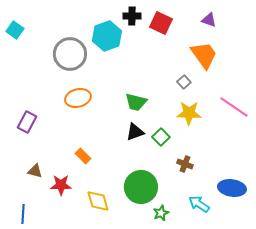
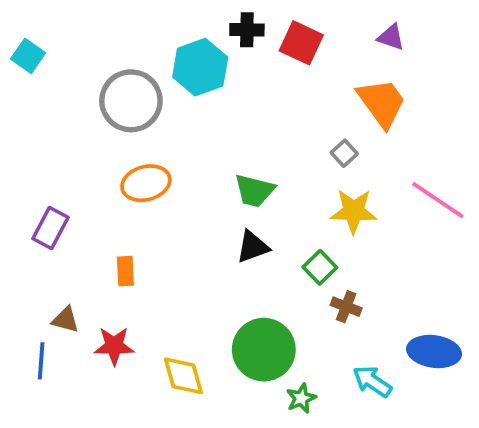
green square: (161, 137) -> (320, 267), moved
orange rectangle: (83, 156) -> (125, 271), moved, turned 42
blue line: (23, 214) -> (41, 361), moved

